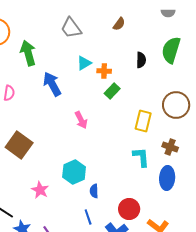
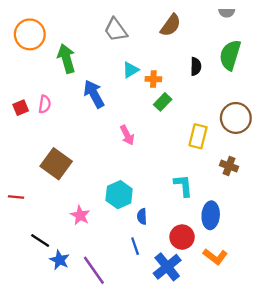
brown semicircle: (119, 24) -> (171, 25), size x1.5
cyan L-shape: (141, 157) -> (183, 186), moved
blue ellipse: (167, 178) -> (211, 215), moved

